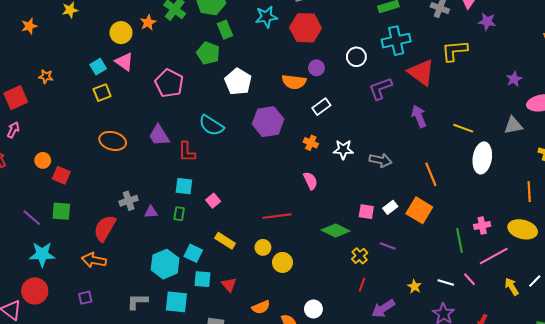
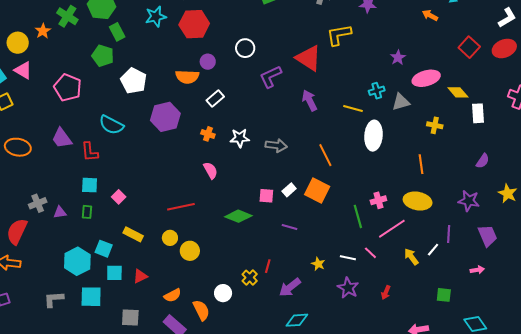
cyan cross: (396, 41) -> (377, 91), moved, size x0.6
yellow cross: (360, 256) -> (250, 278), moved
red triangle: (229, 285) -> (140, 276), turned 49

